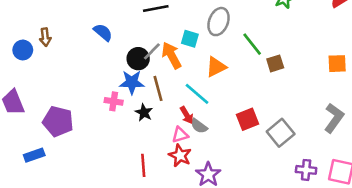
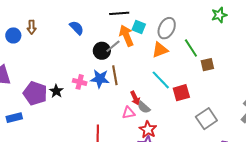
cyan square: (190, 39) -> (139, 27), moved
orange arrow: (171, 55) -> (126, 36), moved
orange triangle: (216, 67) -> (160, 50), moved
blue star: (132, 82) -> (100, 79), moved
cyan line: (197, 94) -> (161, 80), moved
black star: (144, 112) -> (56, 91), moved
red square: (248, 119) -> (181, 93), moved
red star: (180, 156) -> (148, 129), moved

